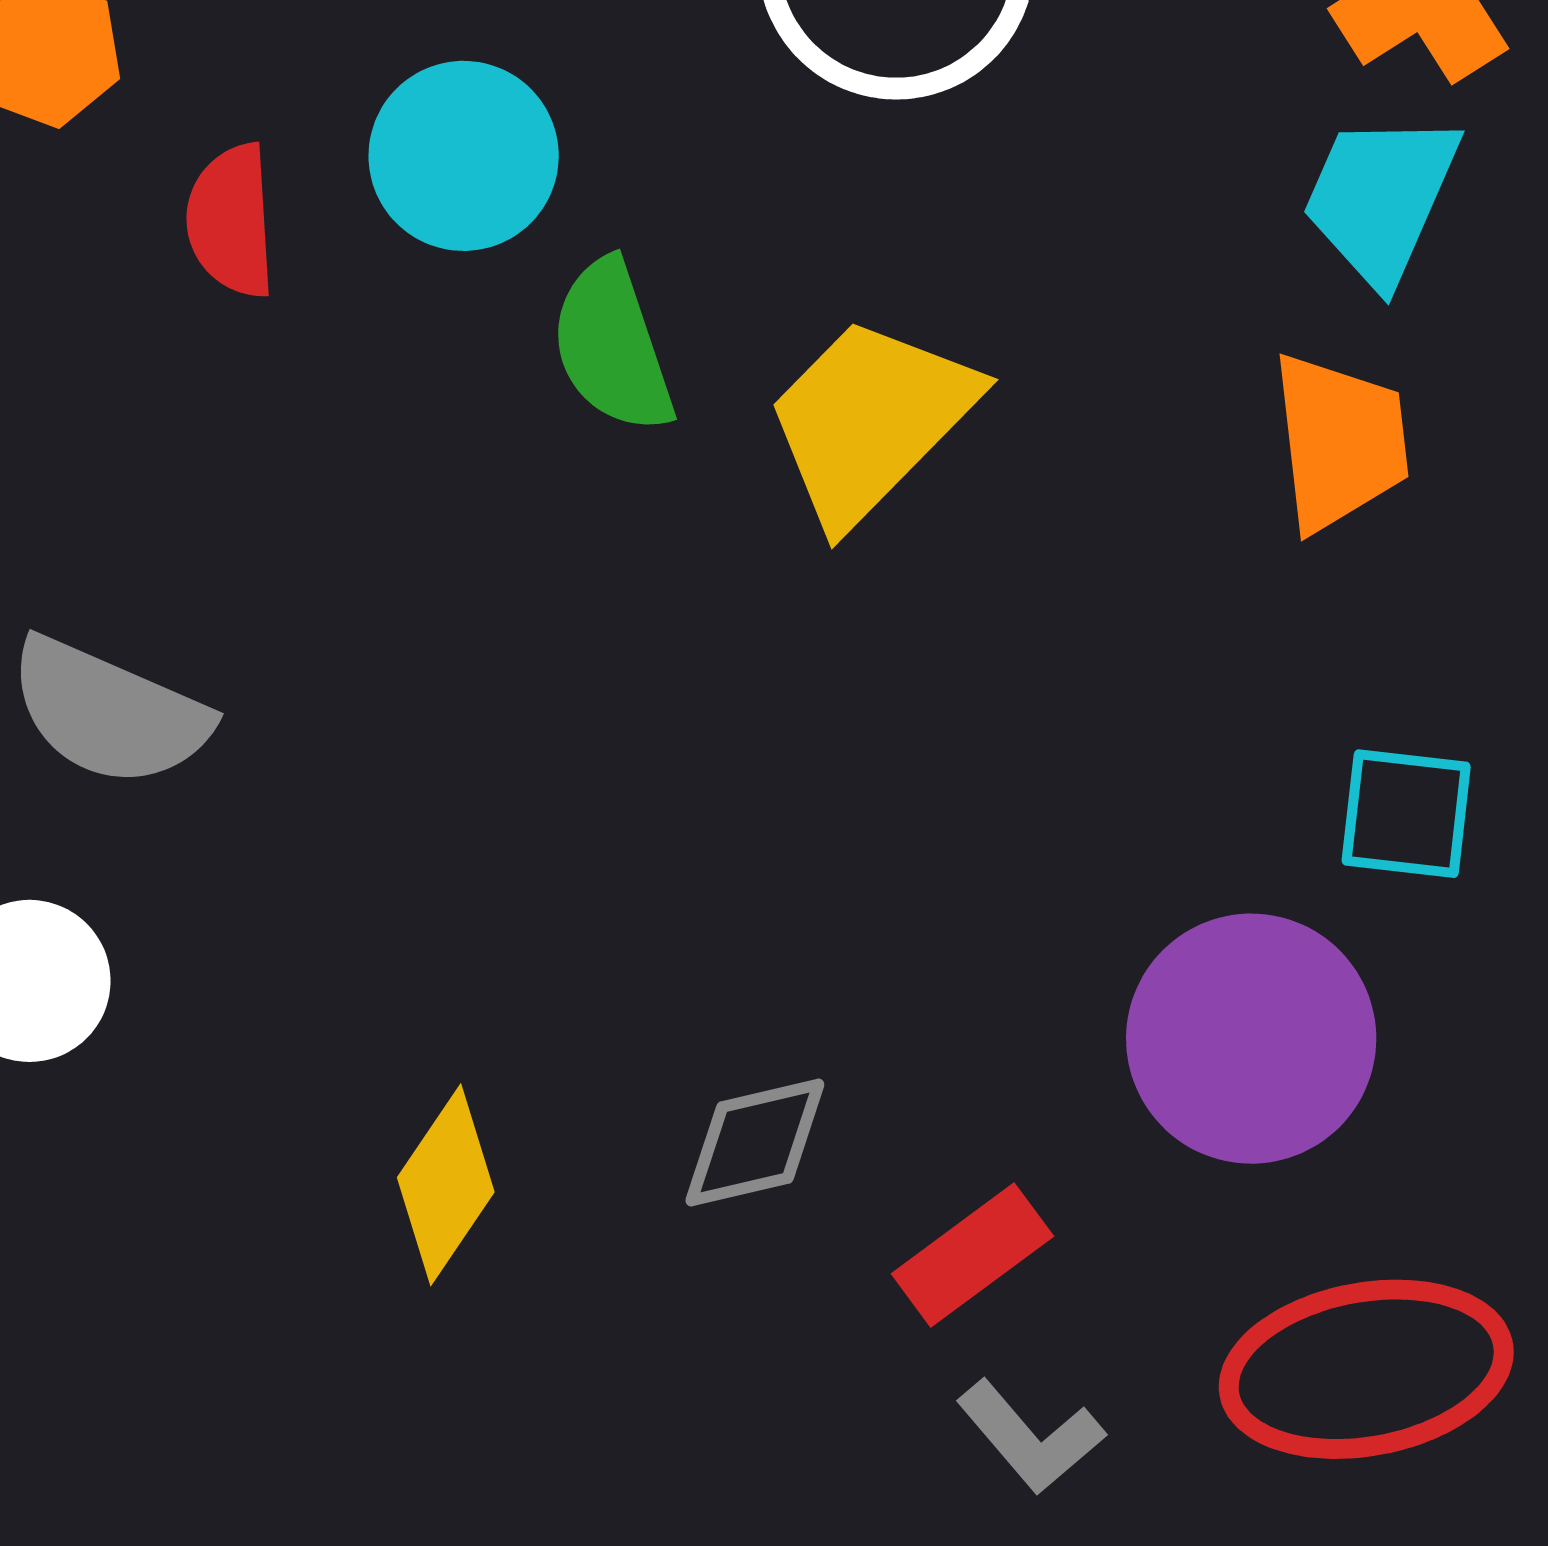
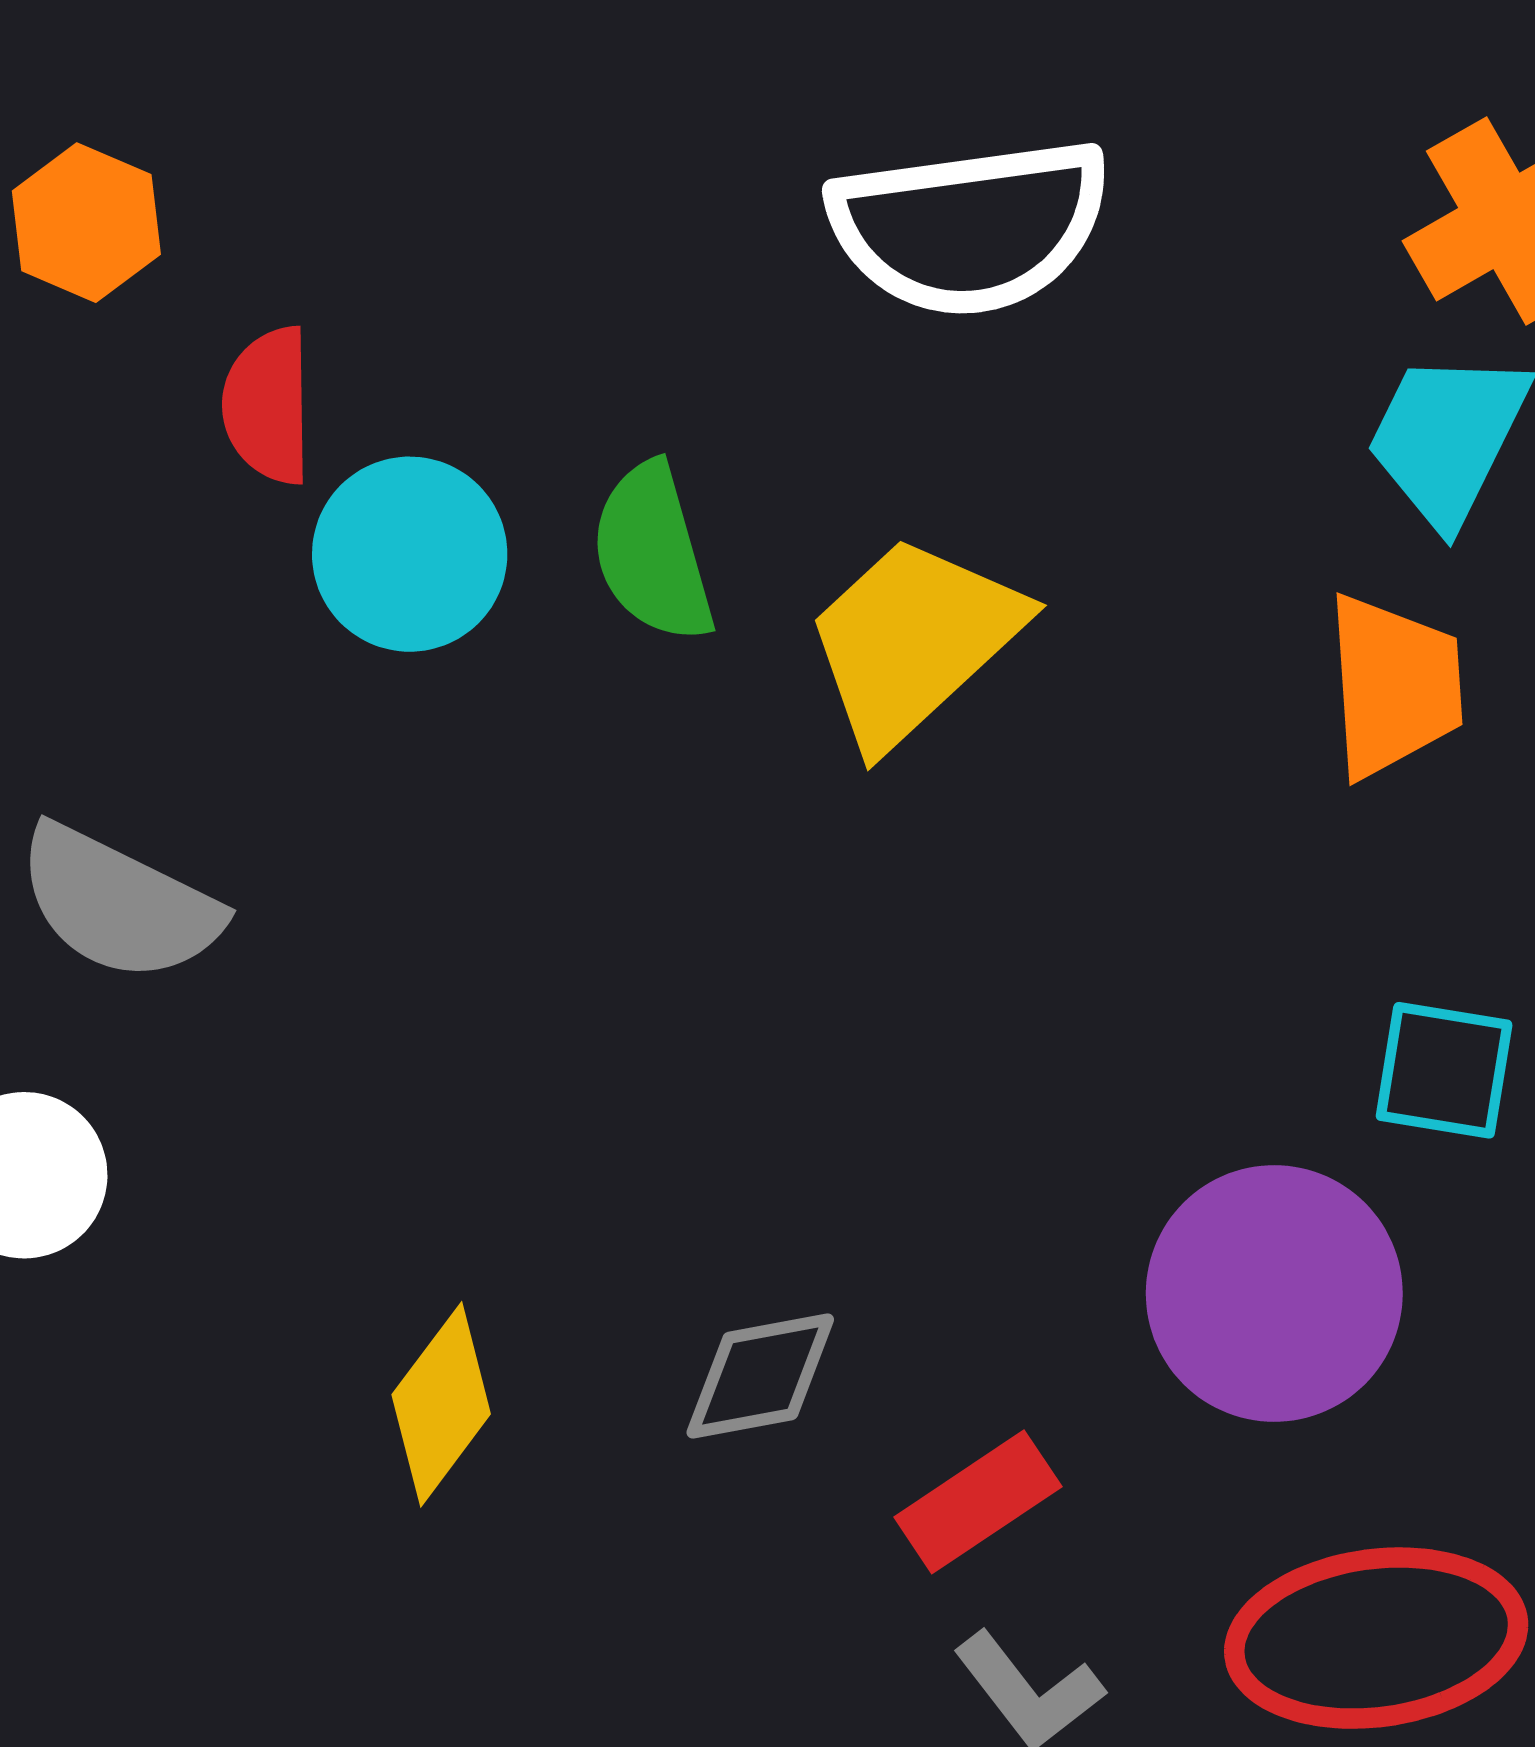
cyan circle: (464, 156) -> (410, 554), moved

